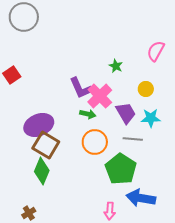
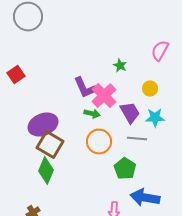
green pentagon: (121, 169) -> (125, 169), size x0.7

